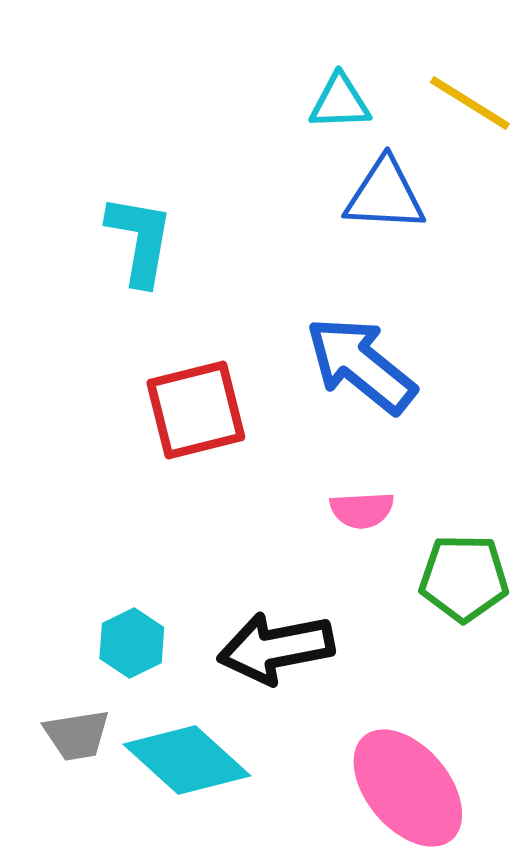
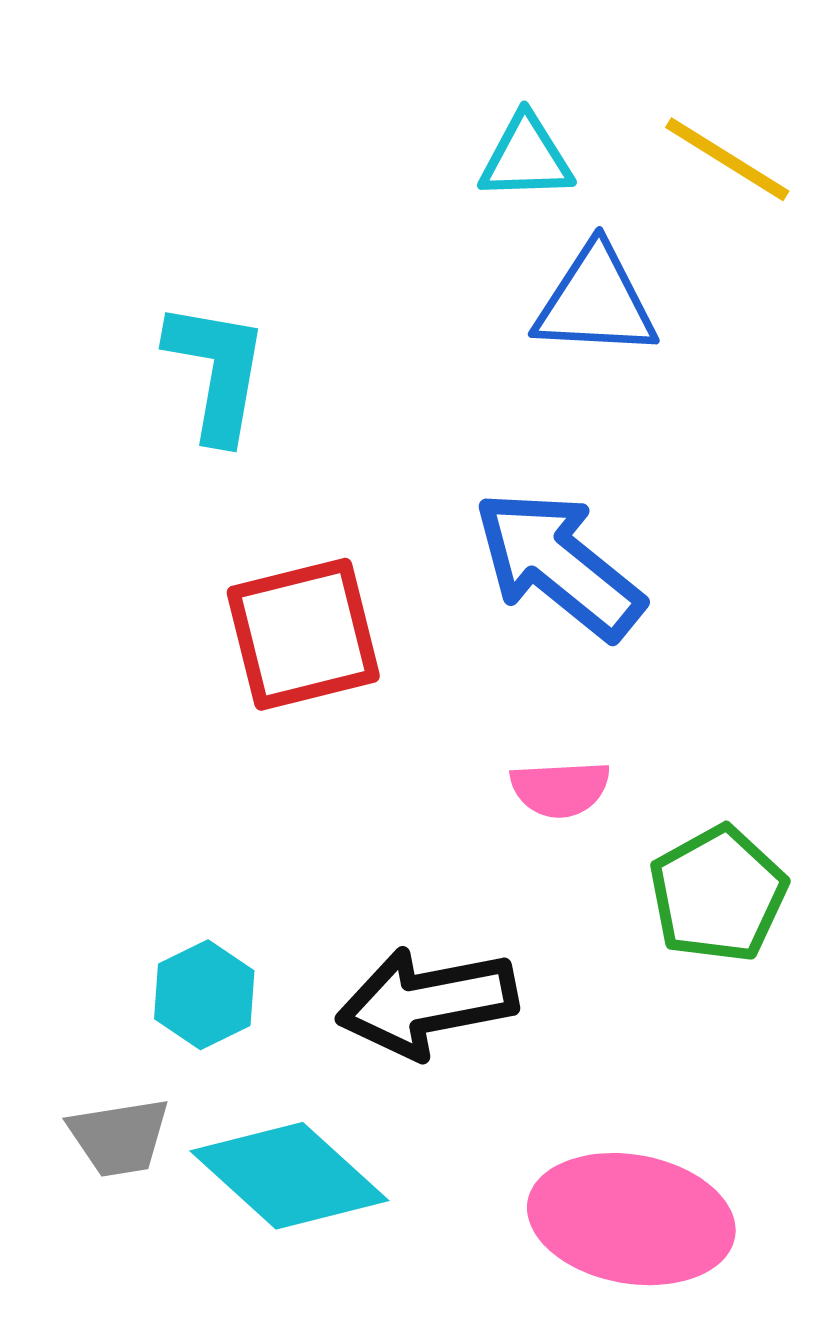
green pentagon: (464, 578) -> (718, 894), turned -30
pink ellipse: (408, 788) -> (631, 1219), turned -40

